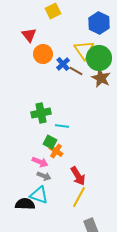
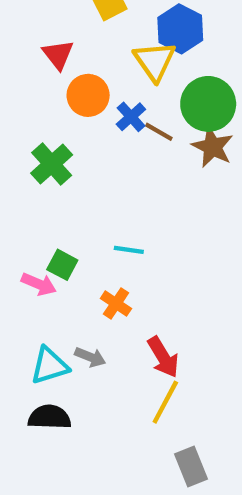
blue hexagon: (99, 23) -> (180, 29), moved
yellow triangle: (84, 50) -> (155, 61), moved
green cross: (41, 113) -> (52, 164), moved, turned -30
green square: (50, 142) -> (62, 265), moved
pink arrow: (40, 162) -> (39, 284), moved
cyan triangle: (39, 195) -> (49, 366), moved, turned -36

